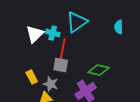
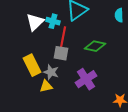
green diamond: (99, 70) -> (95, 46), moved
yellow rectangle: (32, 77) -> (32, 65), size x1.5

